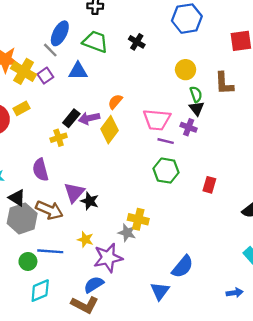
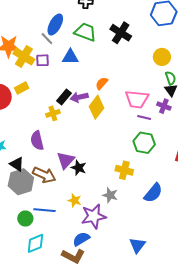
black cross: (137, 42) -> (121, 33), size x1.5
purple square: (45, 76) -> (42, 60), turned 32
yellow cross: (138, 219) -> (124, 170), moved
blue semicircle: (183, 267) -> (153, 193), moved

